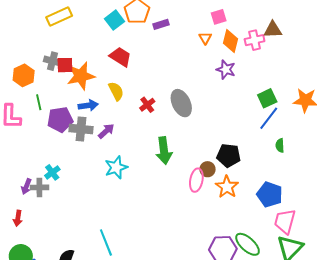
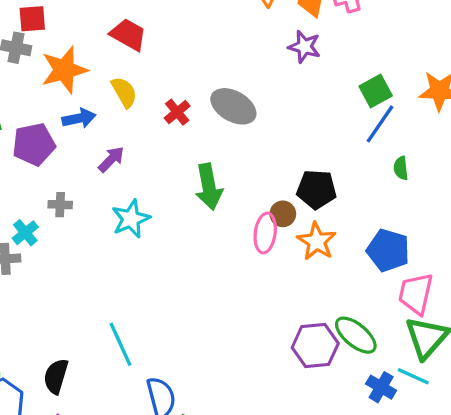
red square: (65, 65) -> (32, 19), moved
gray ellipse: (181, 103) -> (233, 106), turned -32
gray cross: (81, 129) -> (60, 205), moved, size x0.6

